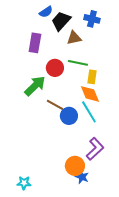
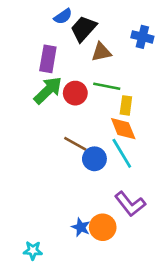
blue cross: (92, 19) -> (142, 37), moved
green arrow: (35, 86) -> (48, 90), moved
purple L-shape: (95, 149) -> (130, 204), turned 95
blue star: (82, 177) -> (81, 227), moved

